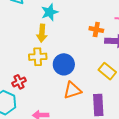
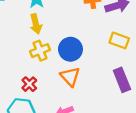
orange triangle: (72, 90) -> (70, 77), moved, turned -36

